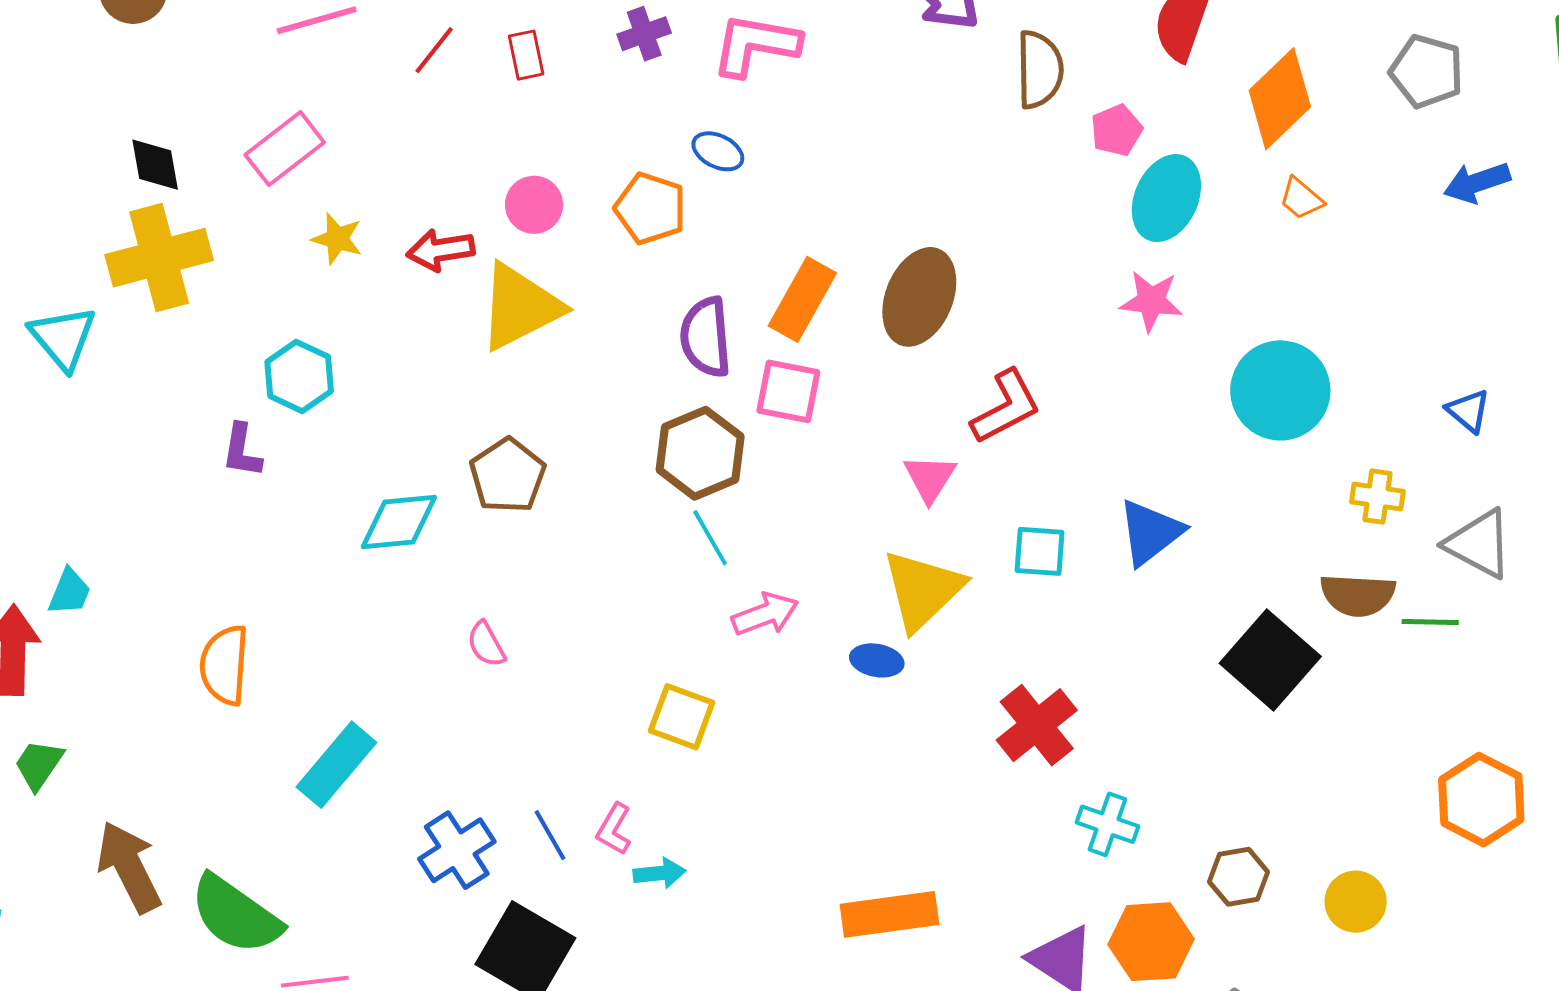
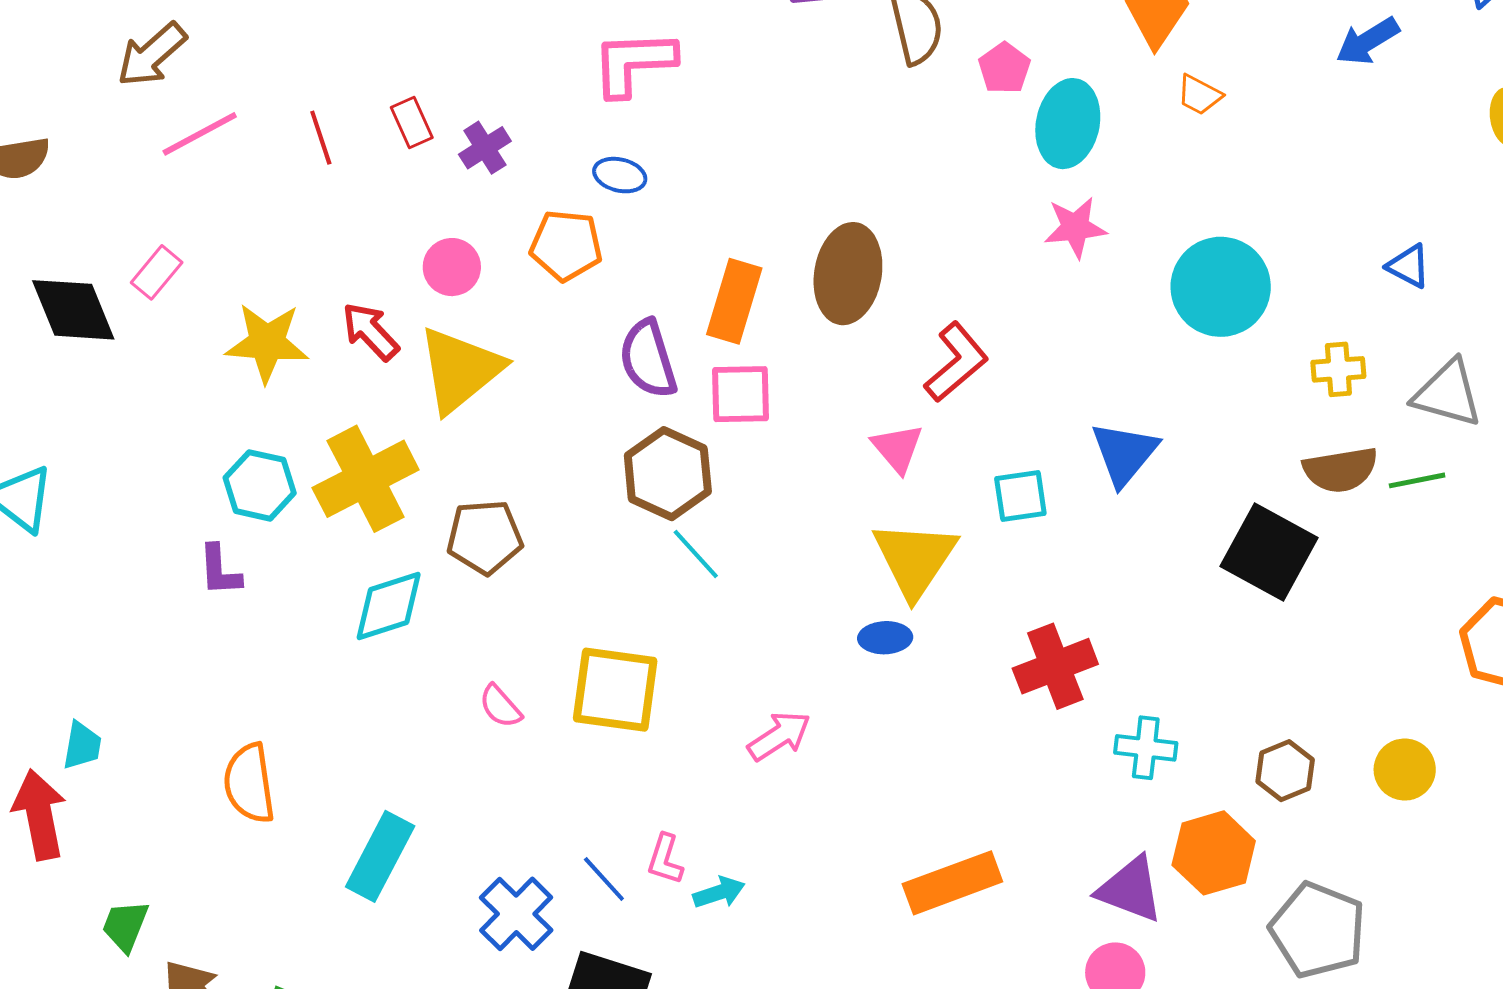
purple cross: (644, 34) -> (485, 148), moved
red line: (434, 50) -> (321, 138), turned -44
pink rectangle: (285, 149) -> (157, 272), moved, size x0.7
black diamond: (155, 165) -> (73, 310), size x1.5
yellow star: (337, 239) -> (267, 343), size x1.6
red arrow: (441, 250) -> (370, 331), turned 68
yellow cross: (159, 258) -> (366, 479), moved
brown pentagon: (508, 476) -> (485, 537), turned -30
pink arrow: (765, 614) -> (779, 736), moved
yellow square: (682, 717) -> (615, 690), moved, size x1.4
red cross: (1037, 725) -> (1055, 666), turned 30
green trapezoid: (39, 765) -> (125, 926), moved

